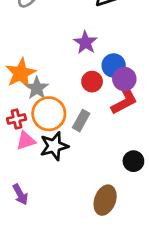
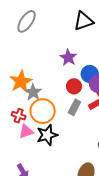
red cross: (17, 119) -> (19, 116), turned 32
gray rectangle: (81, 121) -> (74, 107), moved

